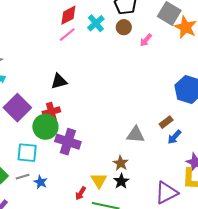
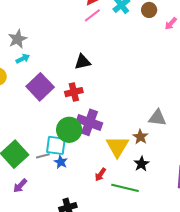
green circle: (45, 127) -> (69, 130), moved
cyan square: (27, 153) -> (56, 145), moved
brown star: (121, 163) -> (140, 137), moved
yellow triangle: (99, 180) -> (117, 146), moved, size x1.4

